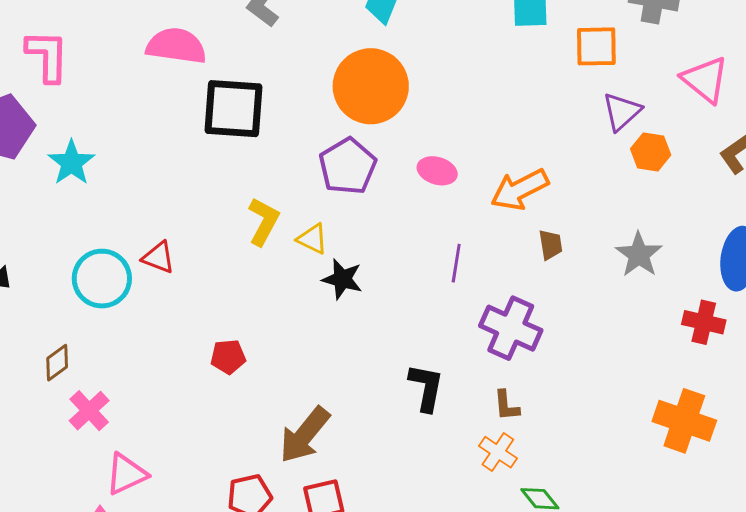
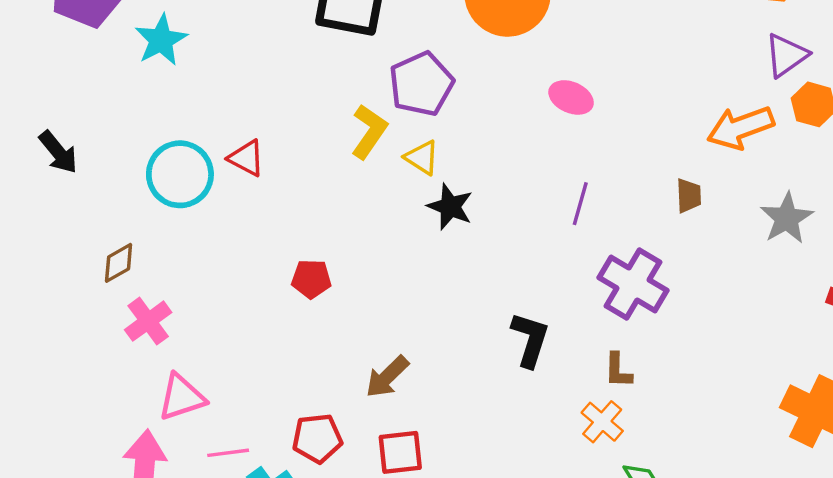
purple pentagon: (348, 166) -> (421, 84), moved
orange arrow: (520, 190) -> (740, 128), moved
brown arrow: (305, 435) -> (387, 377), size x0.7

